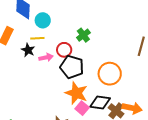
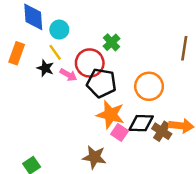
yellow line: (37, 38) -> (55, 52), turned 64
red circle: (64, 50) -> (90, 63), size x1.5
pink arrow: (46, 57) -> (68, 75), turned 48

